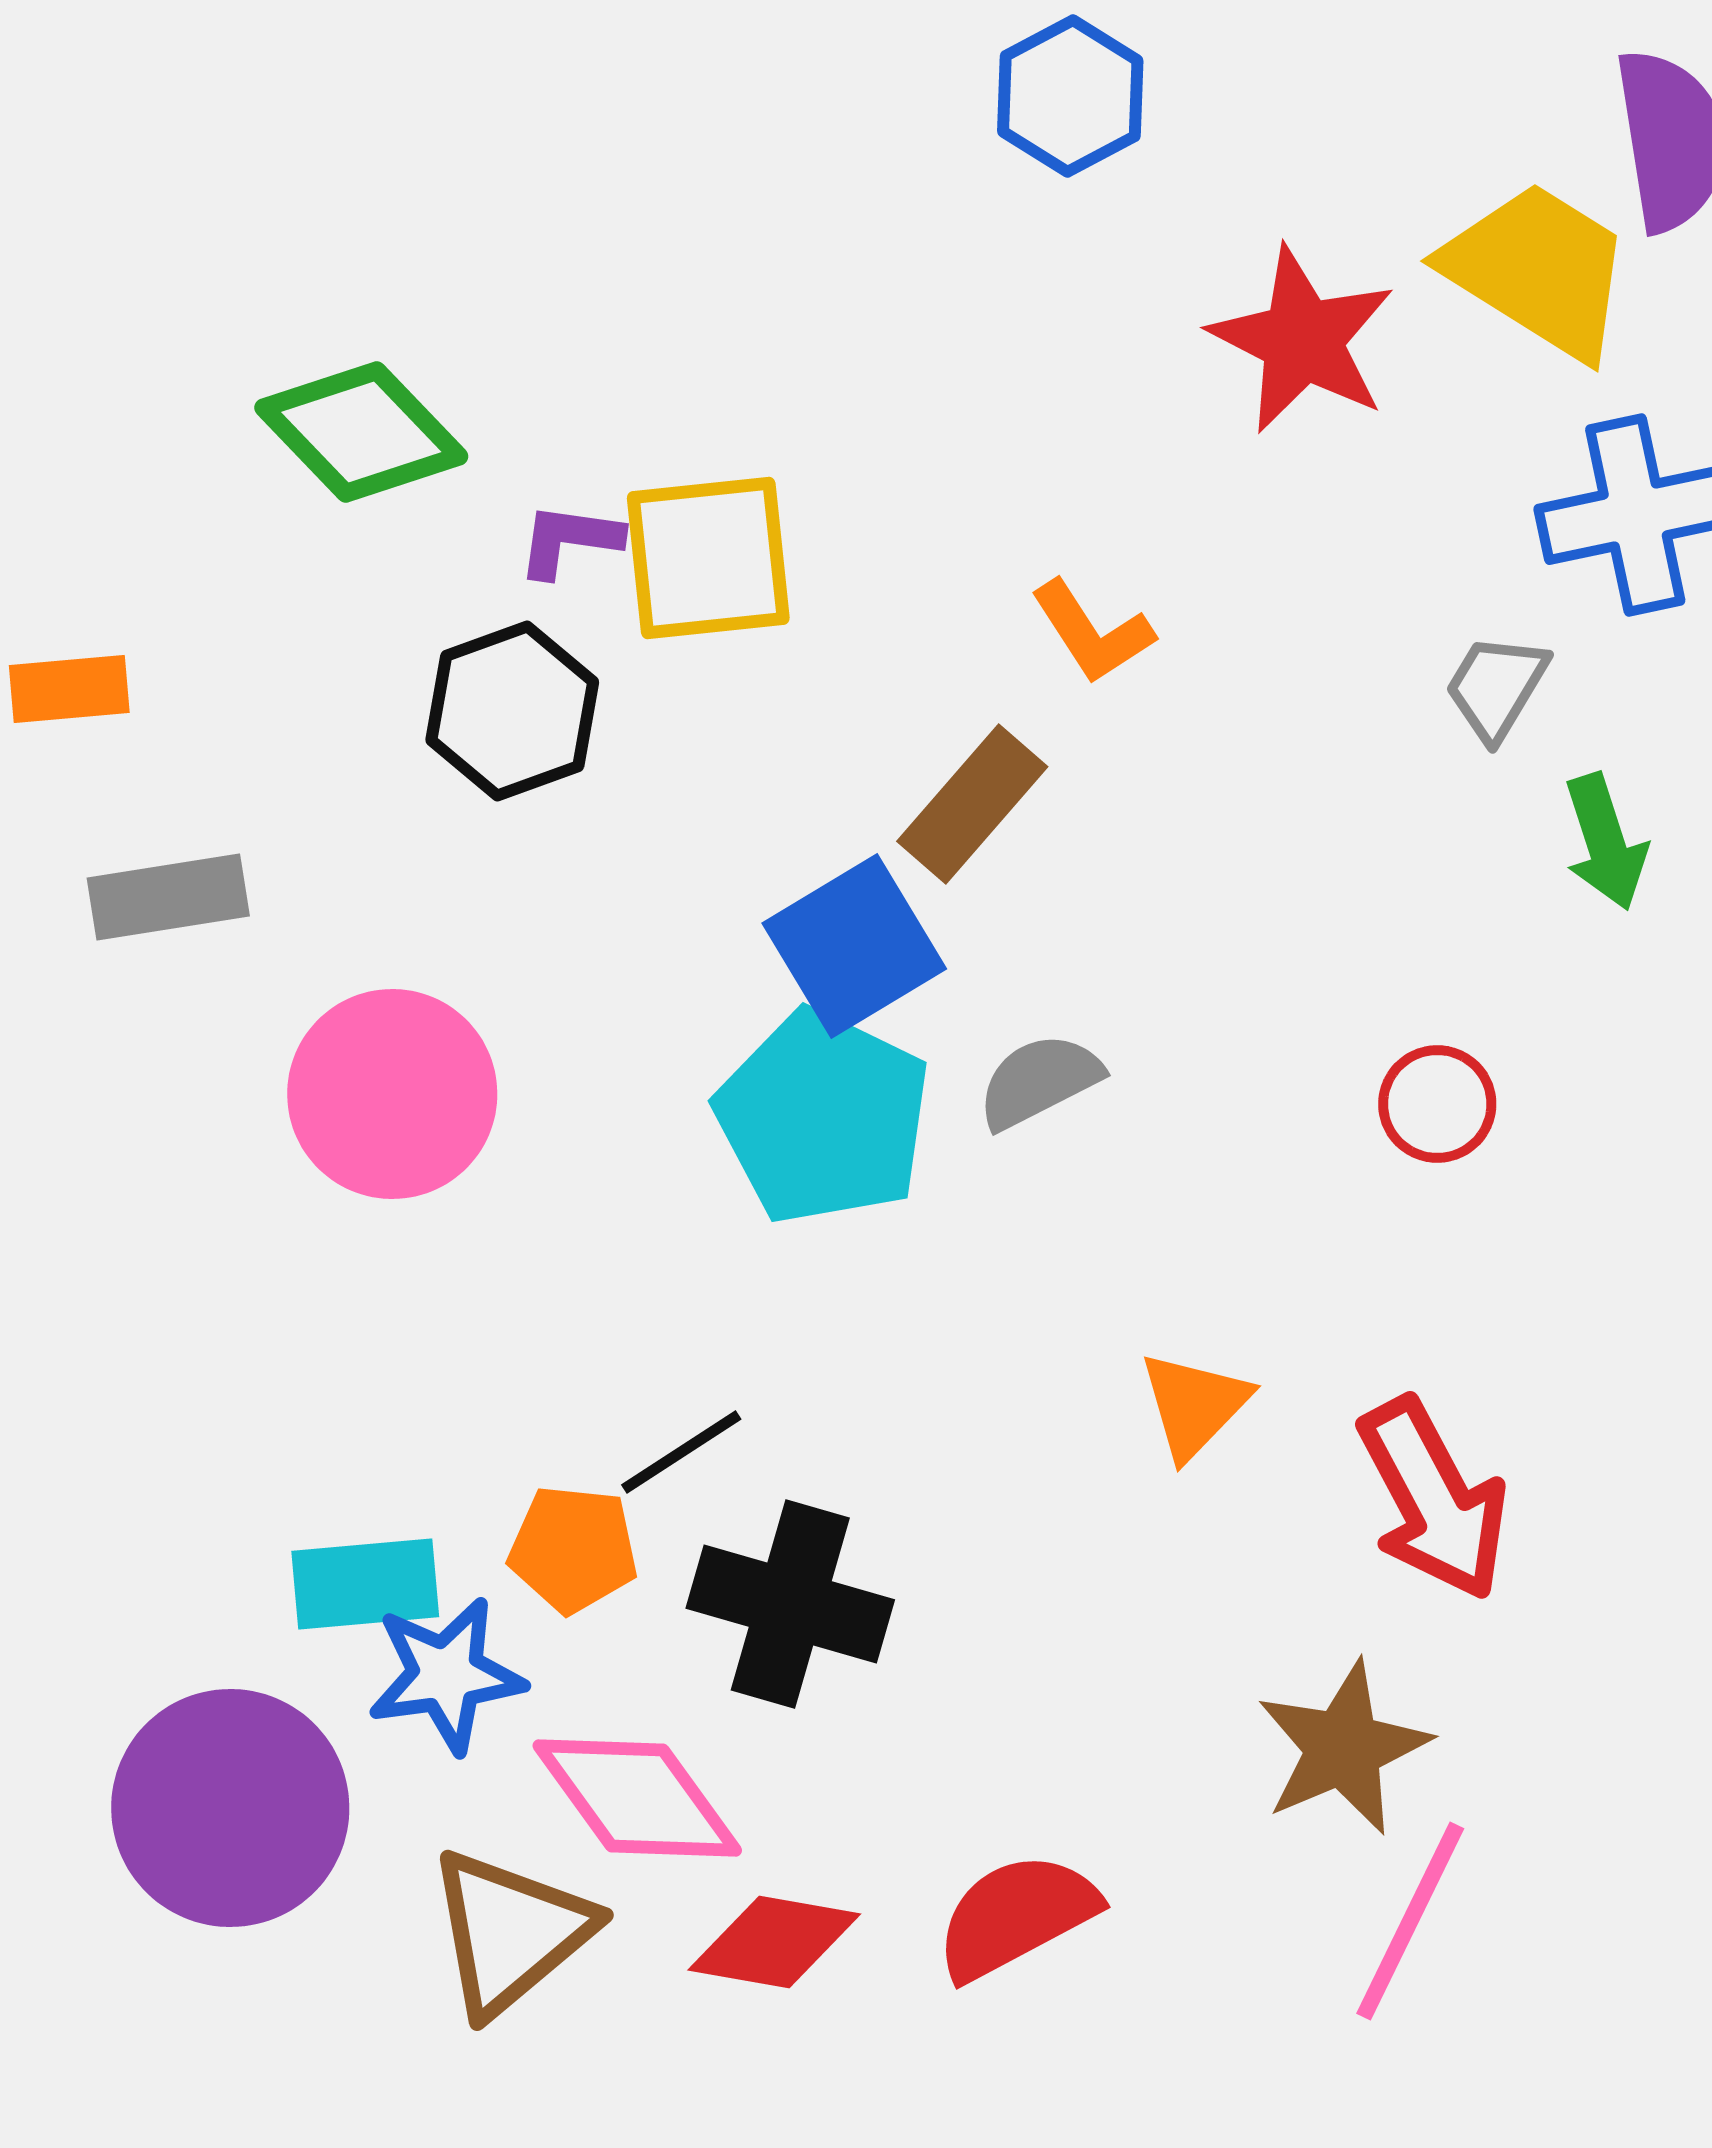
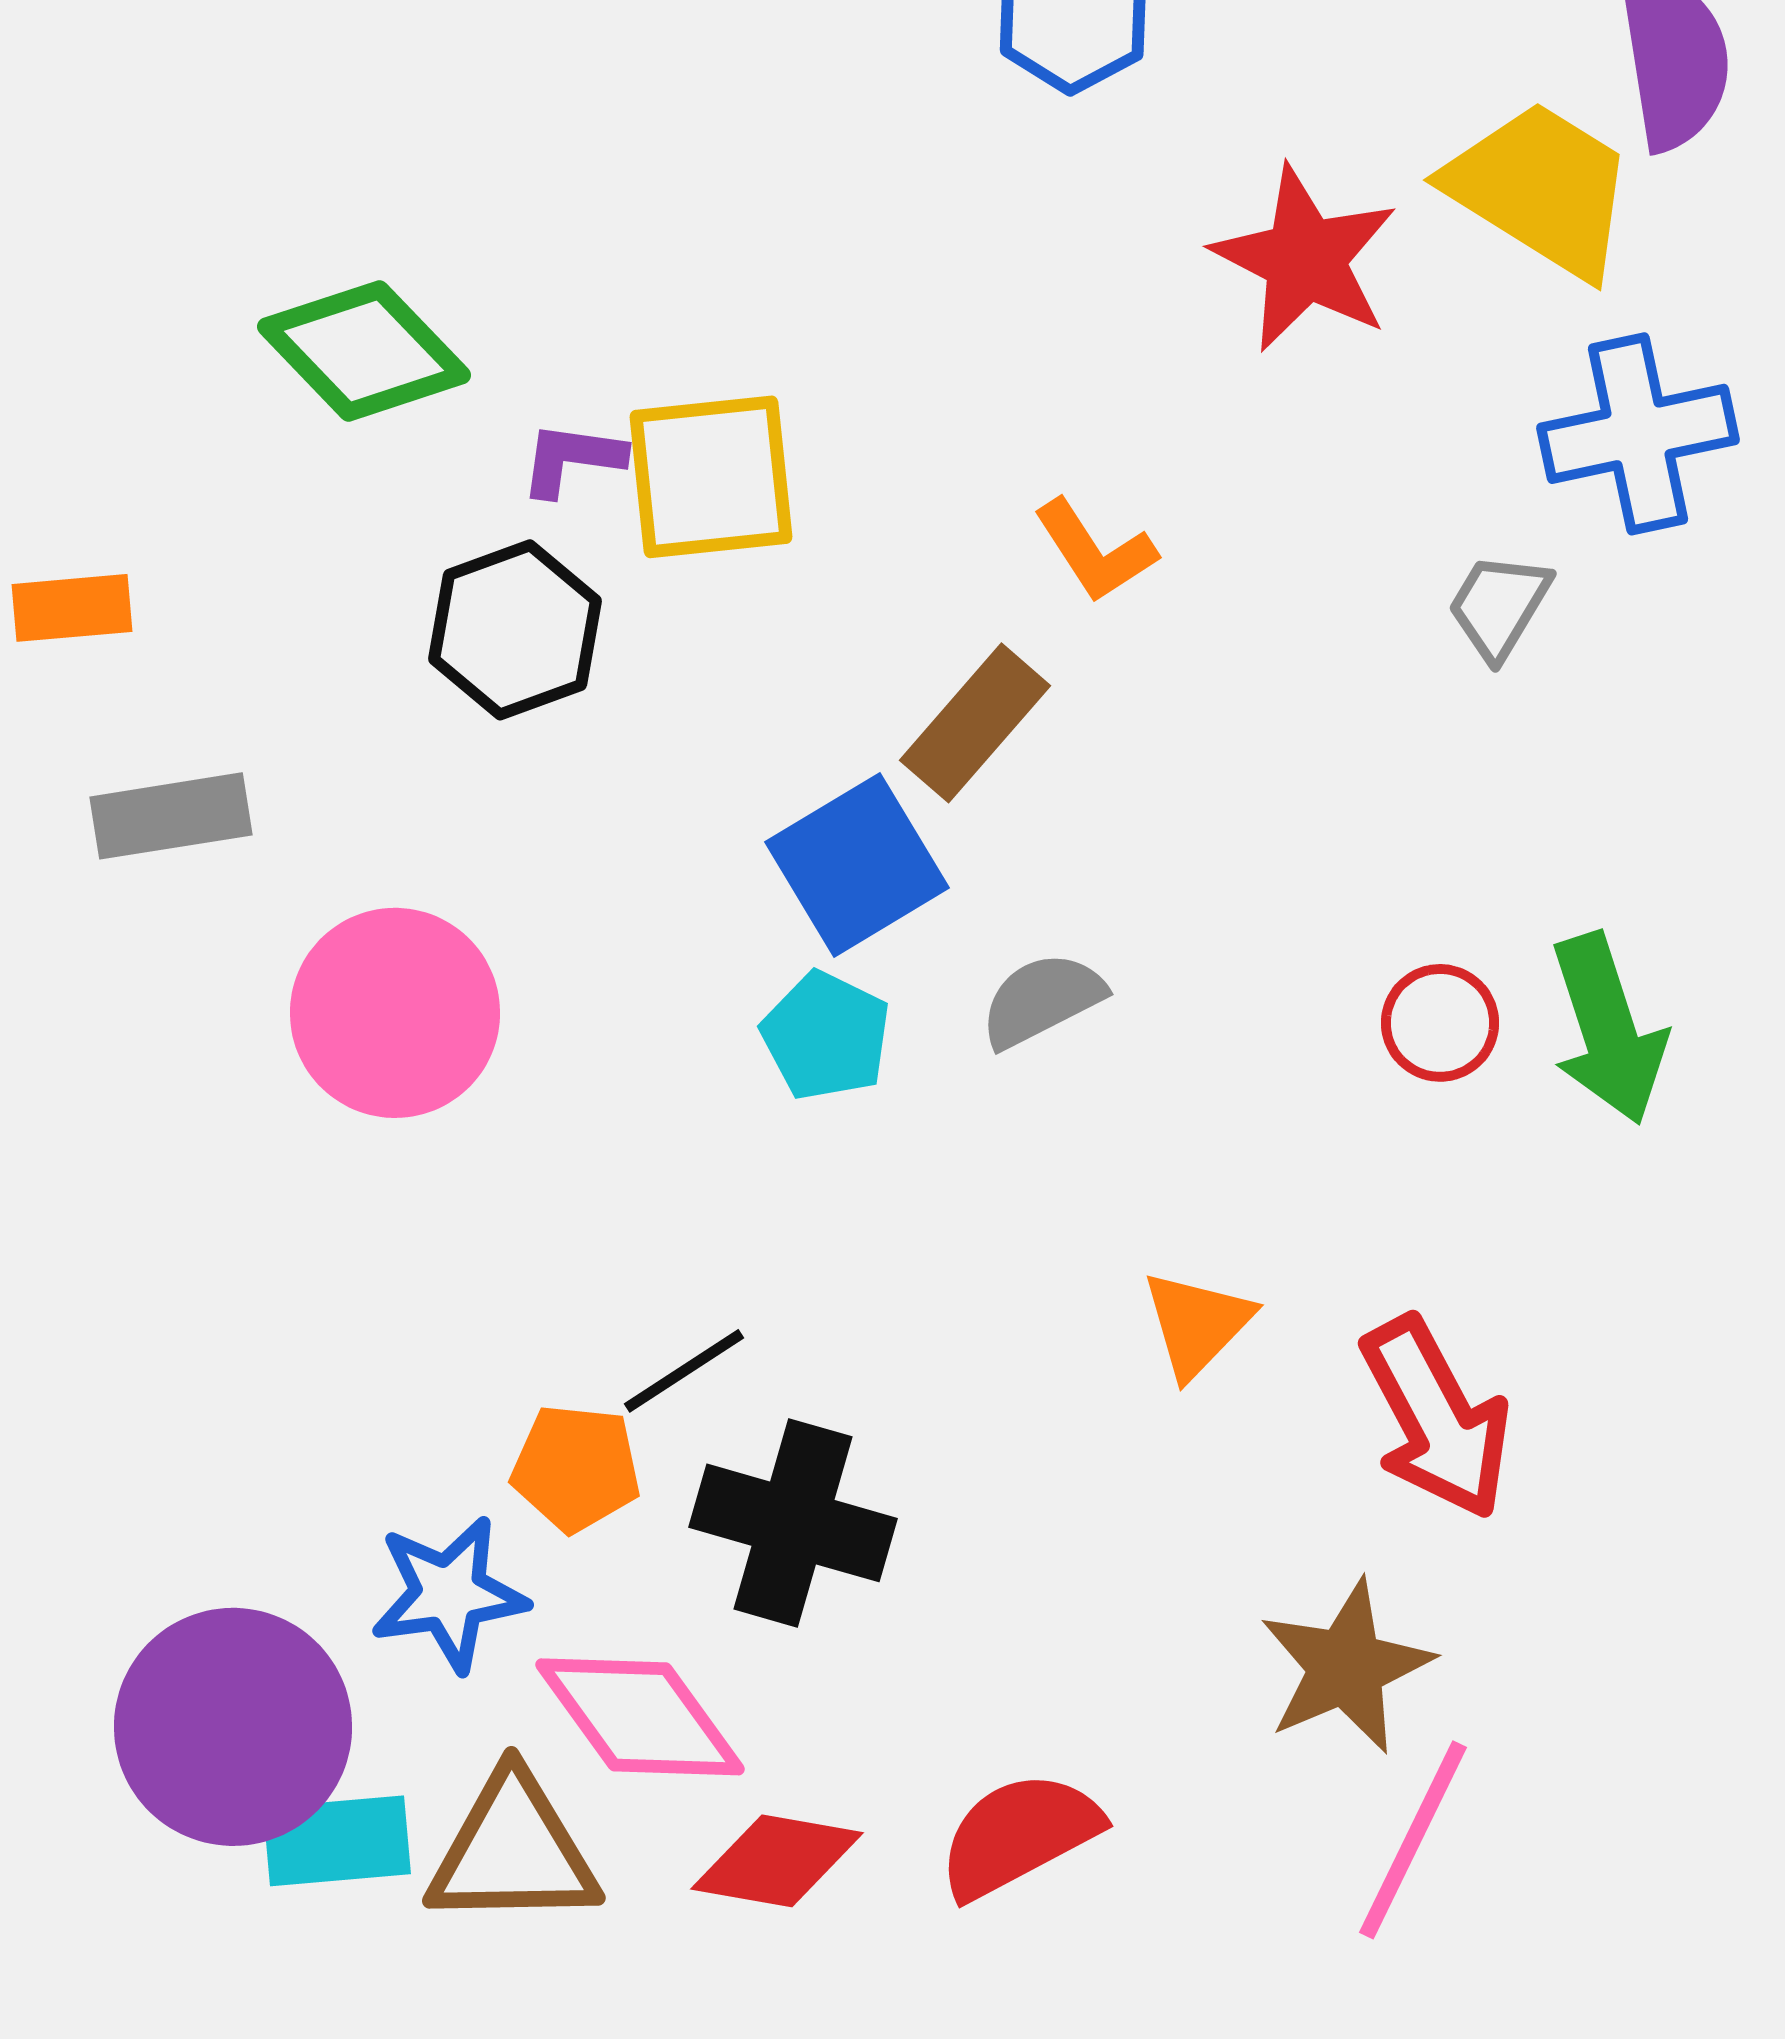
green arrow: (1605, 842) -> (1608, 1029), moved, size x1.4
cyan pentagon: (823, 1117) -> (826, 1036), size x0.6
cyan rectangle: (365, 1584) -> (337, 1841), moved
brown triangle: (510, 1932) -> (513, 1851), turned 39

